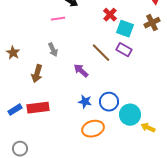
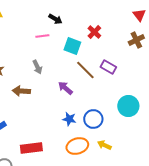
cyan square: (125, 29) -> (72, 46), moved
brown arrow: (37, 74) -> (21, 91), turned 78
red rectangle: (38, 108) -> (31, 148), moved
cyan circle: (130, 115) -> (128, 106), moved
yellow arrow: (148, 128) -> (104, 145), moved

